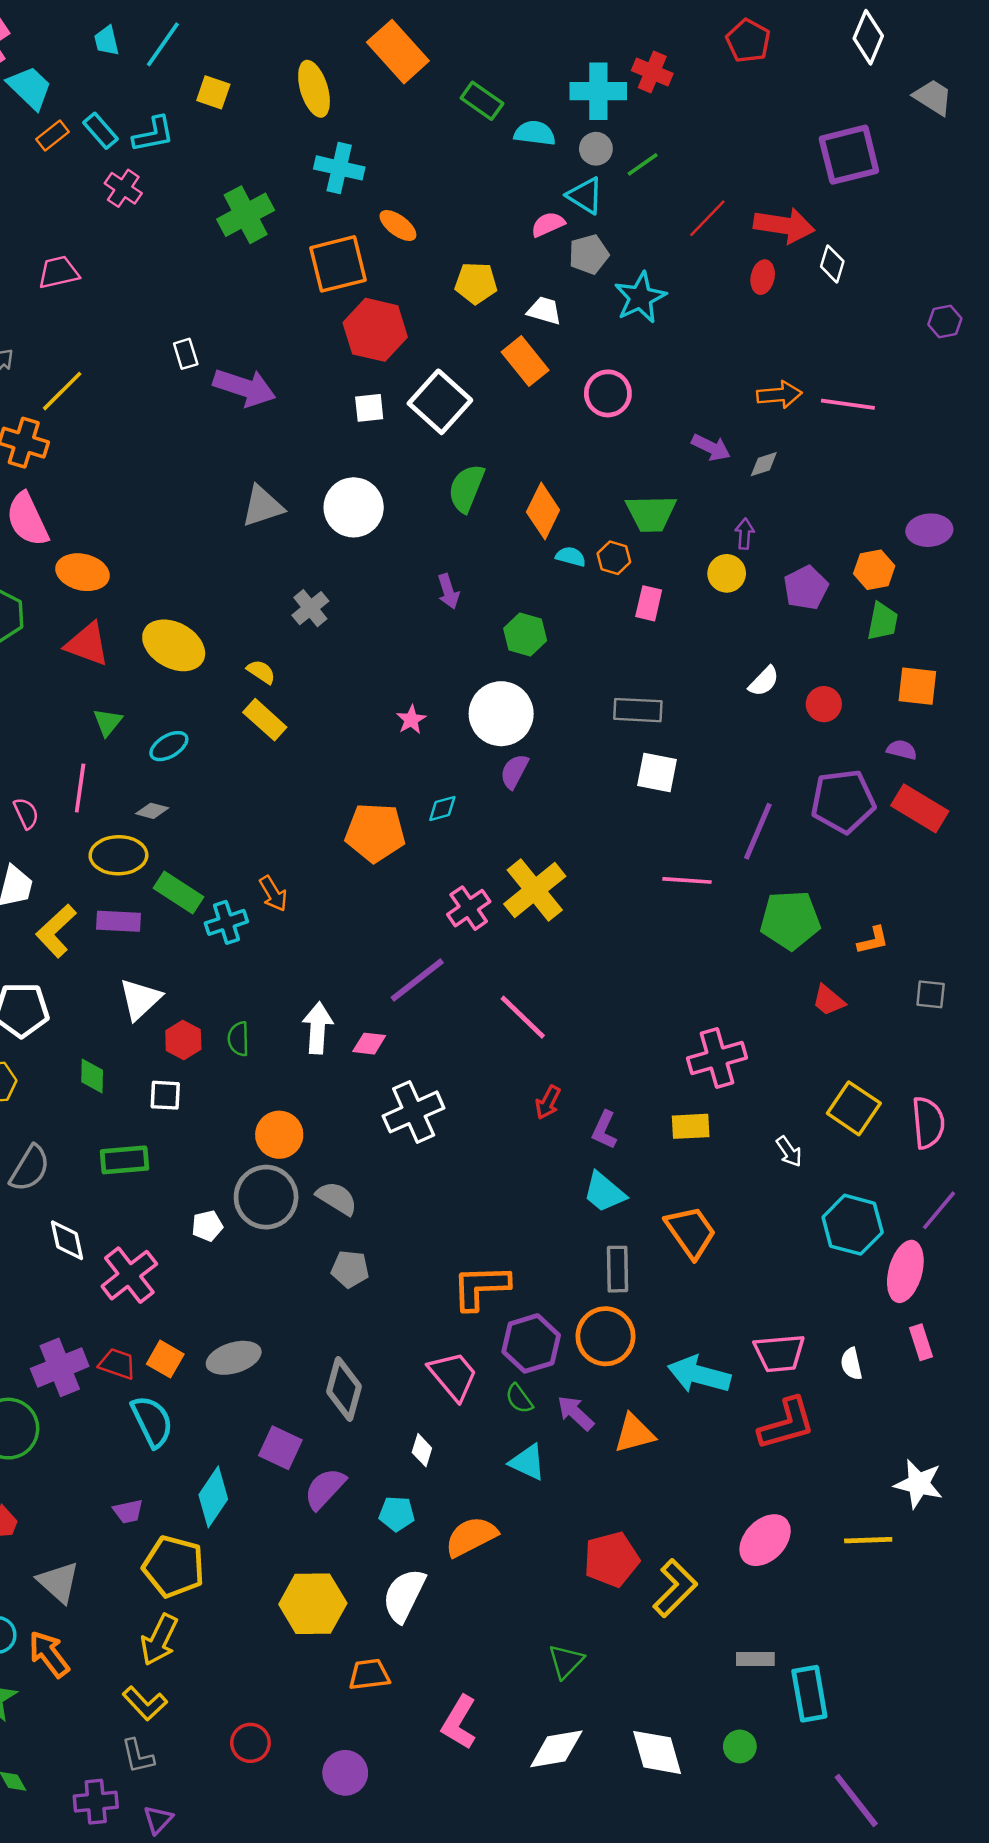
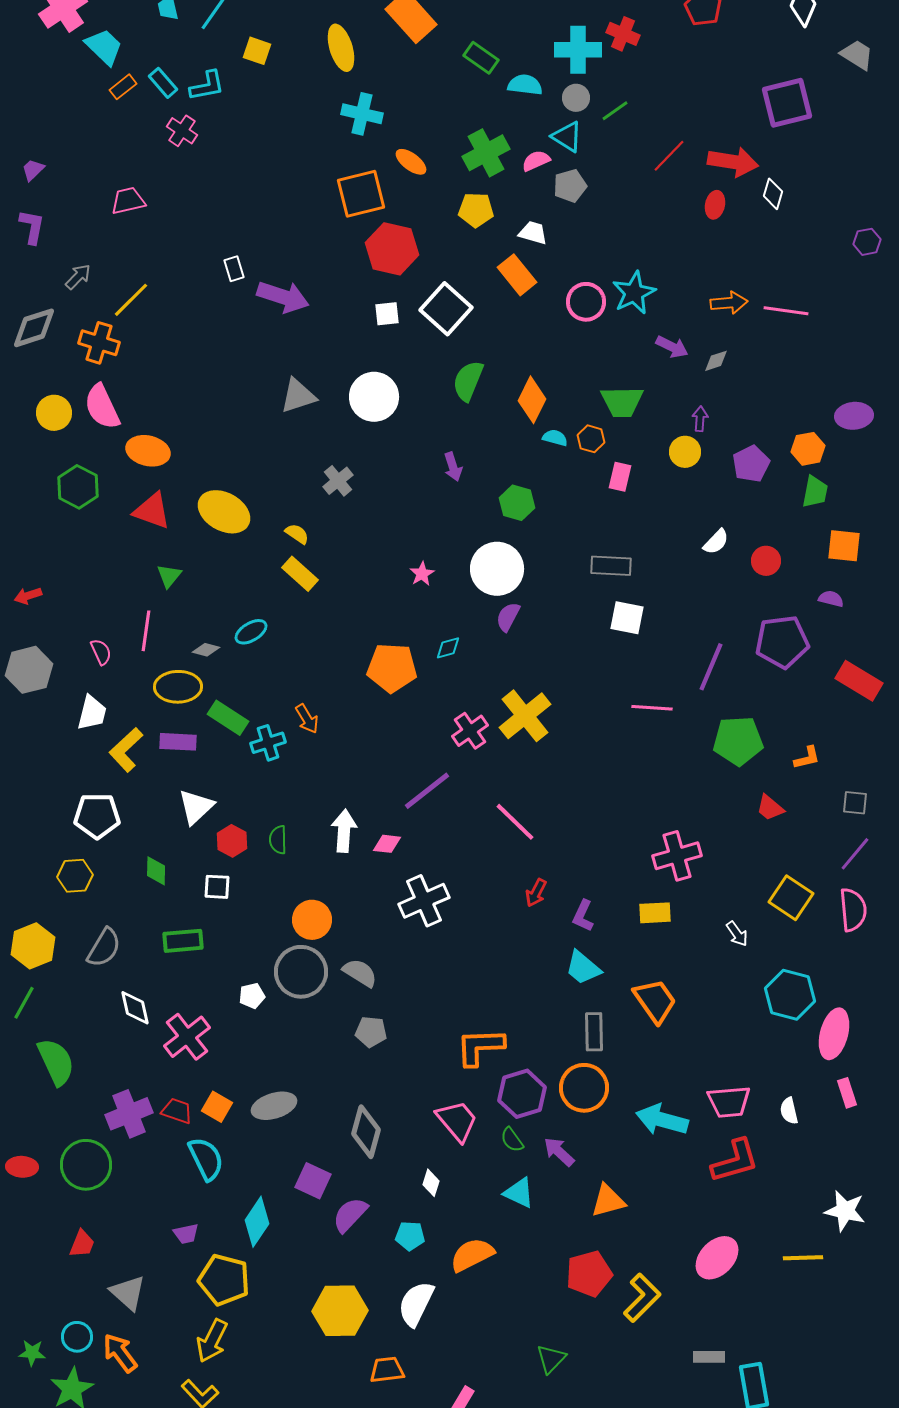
green cross: (246, 215) -> (486, 153), moved
cyan star: (640, 297) -> (634, 293), moved
cyan ellipse: (169, 746) -> (251, 632), moved
red rectangle: (920, 808) -> (859, 681), moved
purple line: (939, 1210) -> (855, 854), moved
orange triangle: (634, 1433) -> (608, 1201), moved

